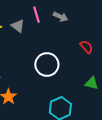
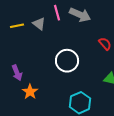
gray arrow: (60, 17) -> (80, 15), size x1.5

